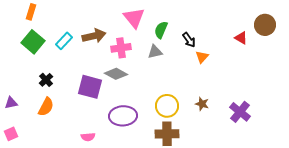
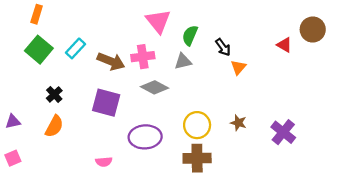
brown arrow: (94, 36) -> (111, 61), moved, turned 35
gray diamond: (116, 74) -> (155, 87), moved

